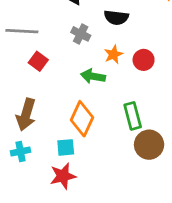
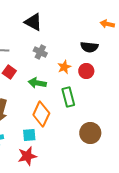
black semicircle: (116, 17) -> (89, 47), moved
green arrow: (93, 76) -> (37, 83), moved
green rectangle: (133, 116) -> (68, 97), moved

